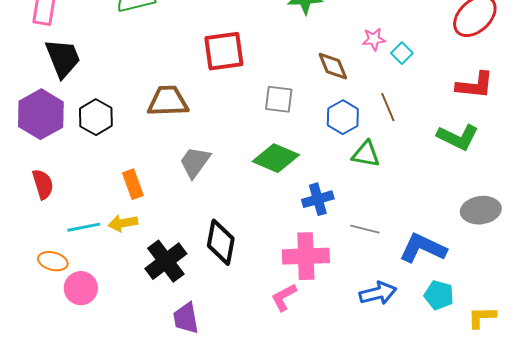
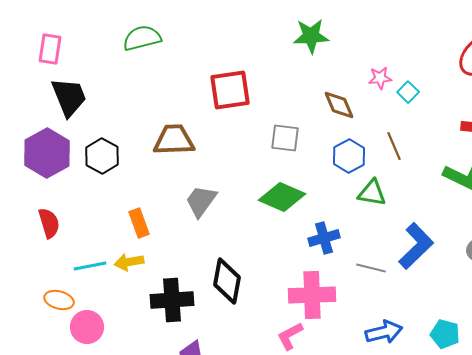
blue L-shape: (423, 248) -> (416, 246), moved, turned 111
black cross: (166, 261) -> (172, 300), turned 33

